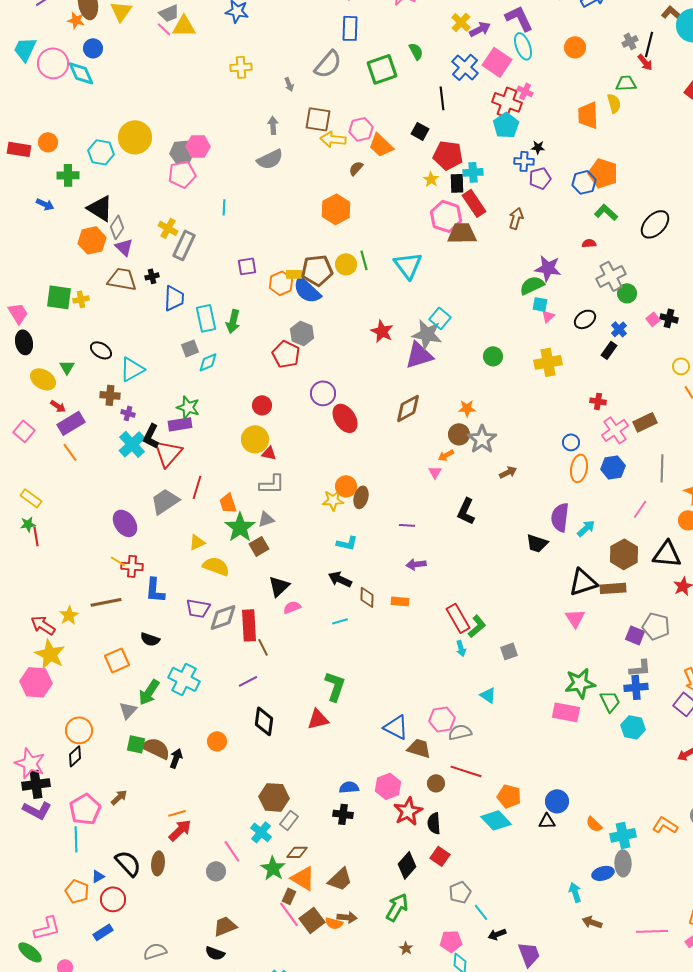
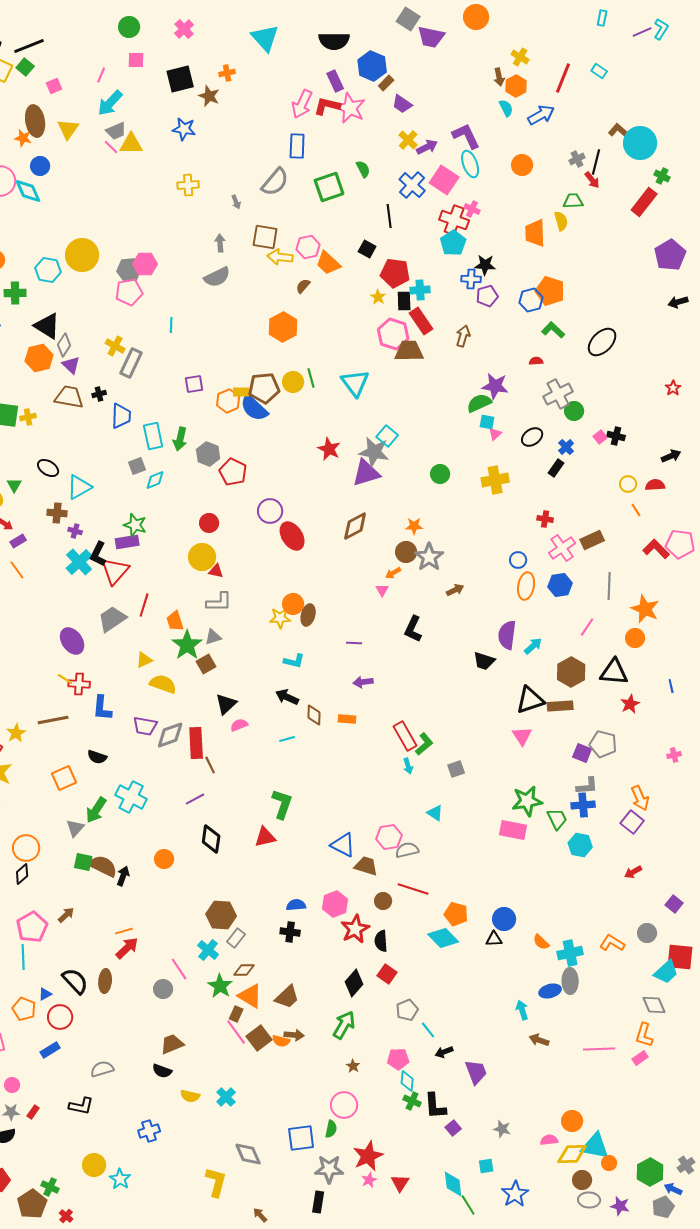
black star: (538, 147) -> (485, 265), size x1.5
gray hexagon: (302, 333) -> (208, 454), moved
purple rectangle: (71, 423) -> (18, 541), size x0.6

